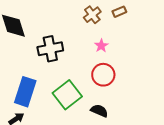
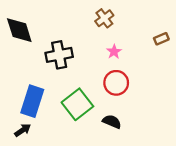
brown rectangle: (119, 12) -> (161, 39), moved

